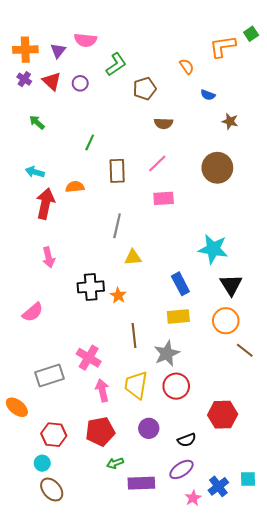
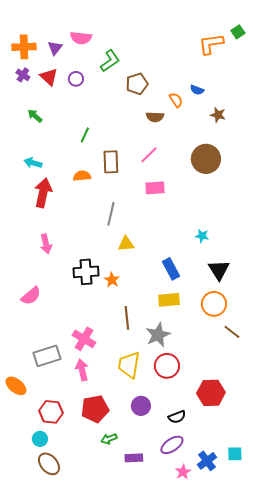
orange semicircle: (187, 66) -> (176, 100), moved
orange semicircle: (75, 187) -> (82, 176), moved
cyan star: (213, 249) -> (202, 236), size x0.5
pink arrow: (102, 390) -> (82, 370), moved
purple rectangle: (141, 483) -> (134, 458), size x0.7

